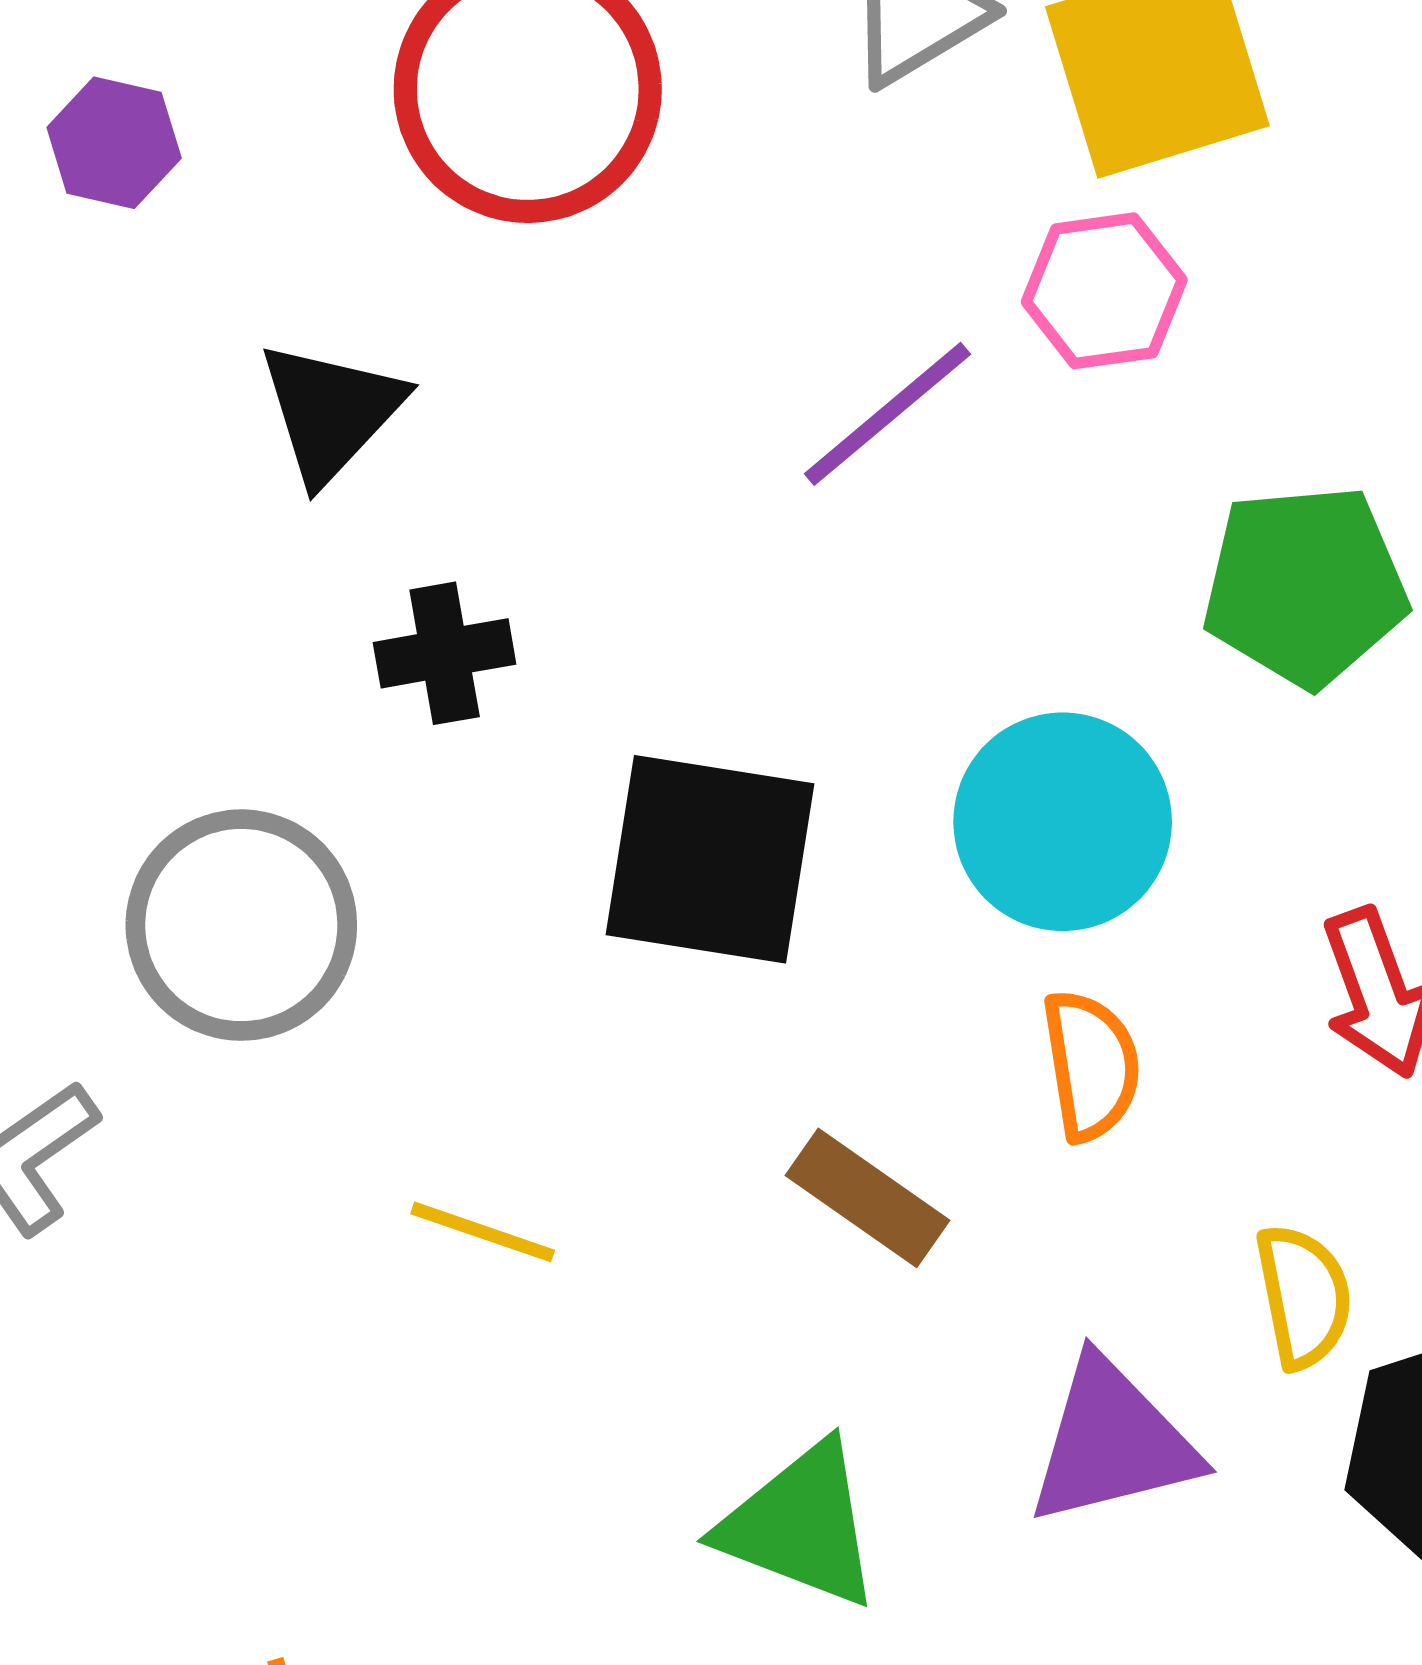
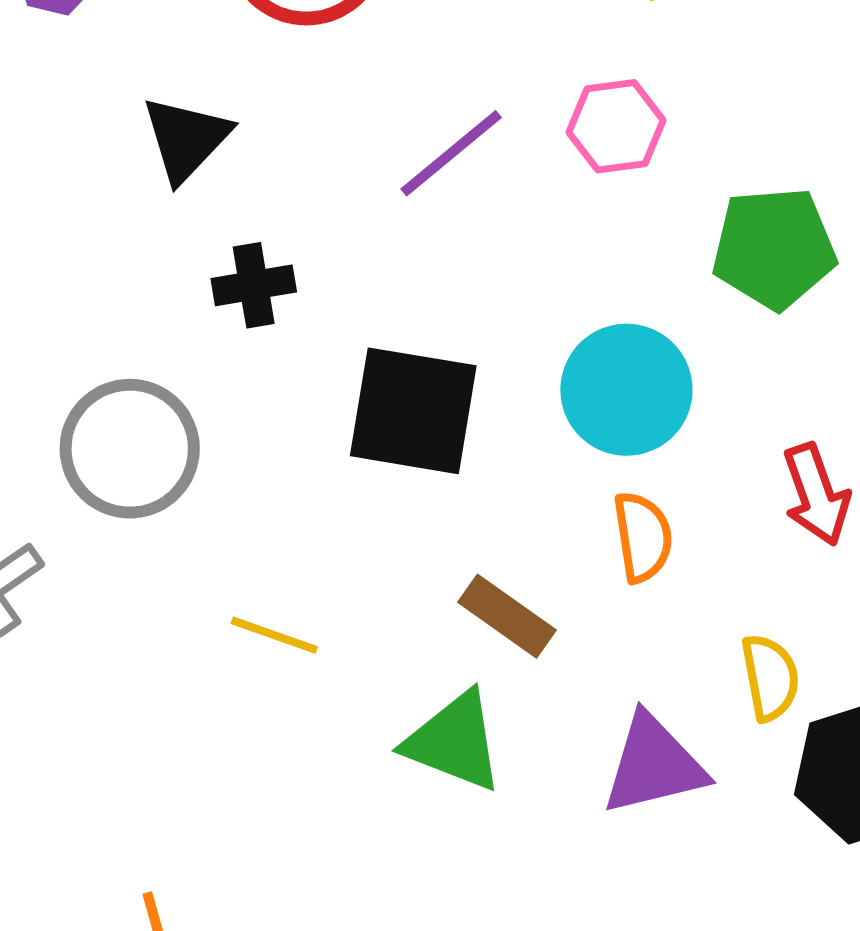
pink hexagon: (1104, 291) -> (616, 126), moved
purple line: (887, 414) -> (451, 153), moved
green triangle: (800, 1525) -> (454, 741), moved

